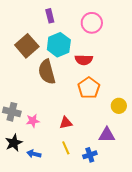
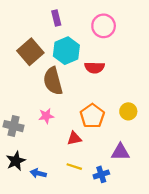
orange pentagon: (89, 88) -> (92, 116), moved
yellow circle: (119, 106) -> (128, 111), moved
pink star: (33, 121) -> (46, 116), moved
yellow line: (66, 148) -> (74, 167), turned -48

